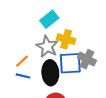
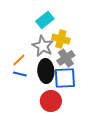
gray cross: (87, 59) -> (66, 58), moved, turned 30
blue square: (70, 63) -> (65, 78), moved

